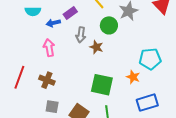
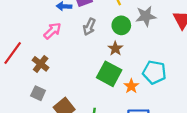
brown star: (96, 47) -> (115, 49), moved
pink arrow: (49, 48) -> (52, 31), turned 42
green square: (102, 85) -> (109, 74), moved

